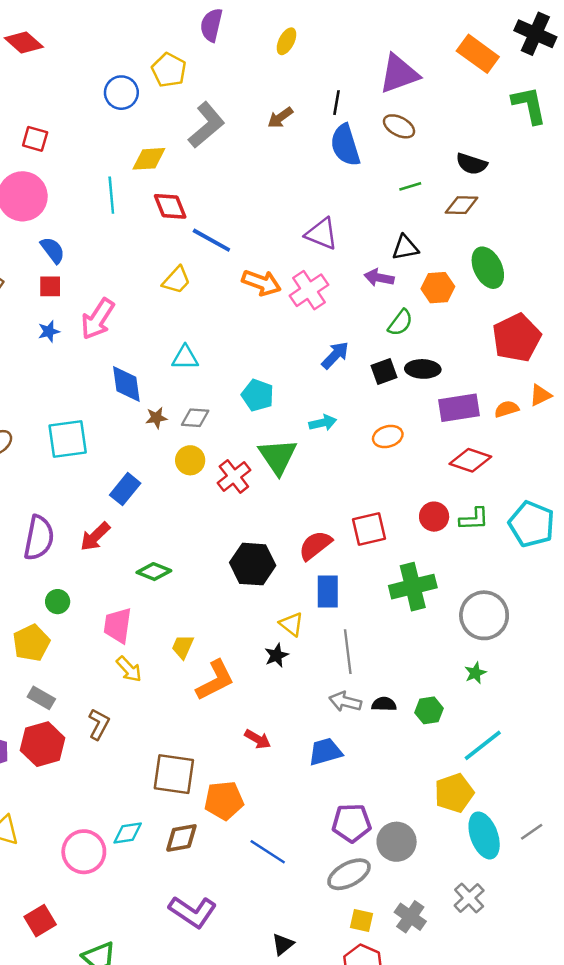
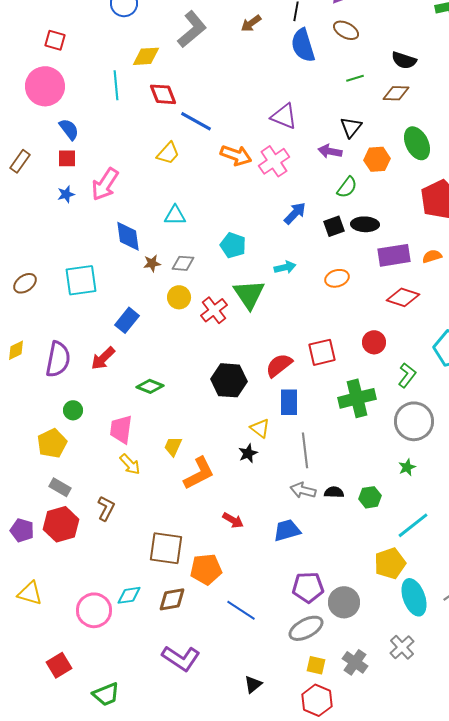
black triangle: (405, 248) -> (351, 127), turned -40
green L-shape: (474, 519) -> (407, 375), moved, turned -50

